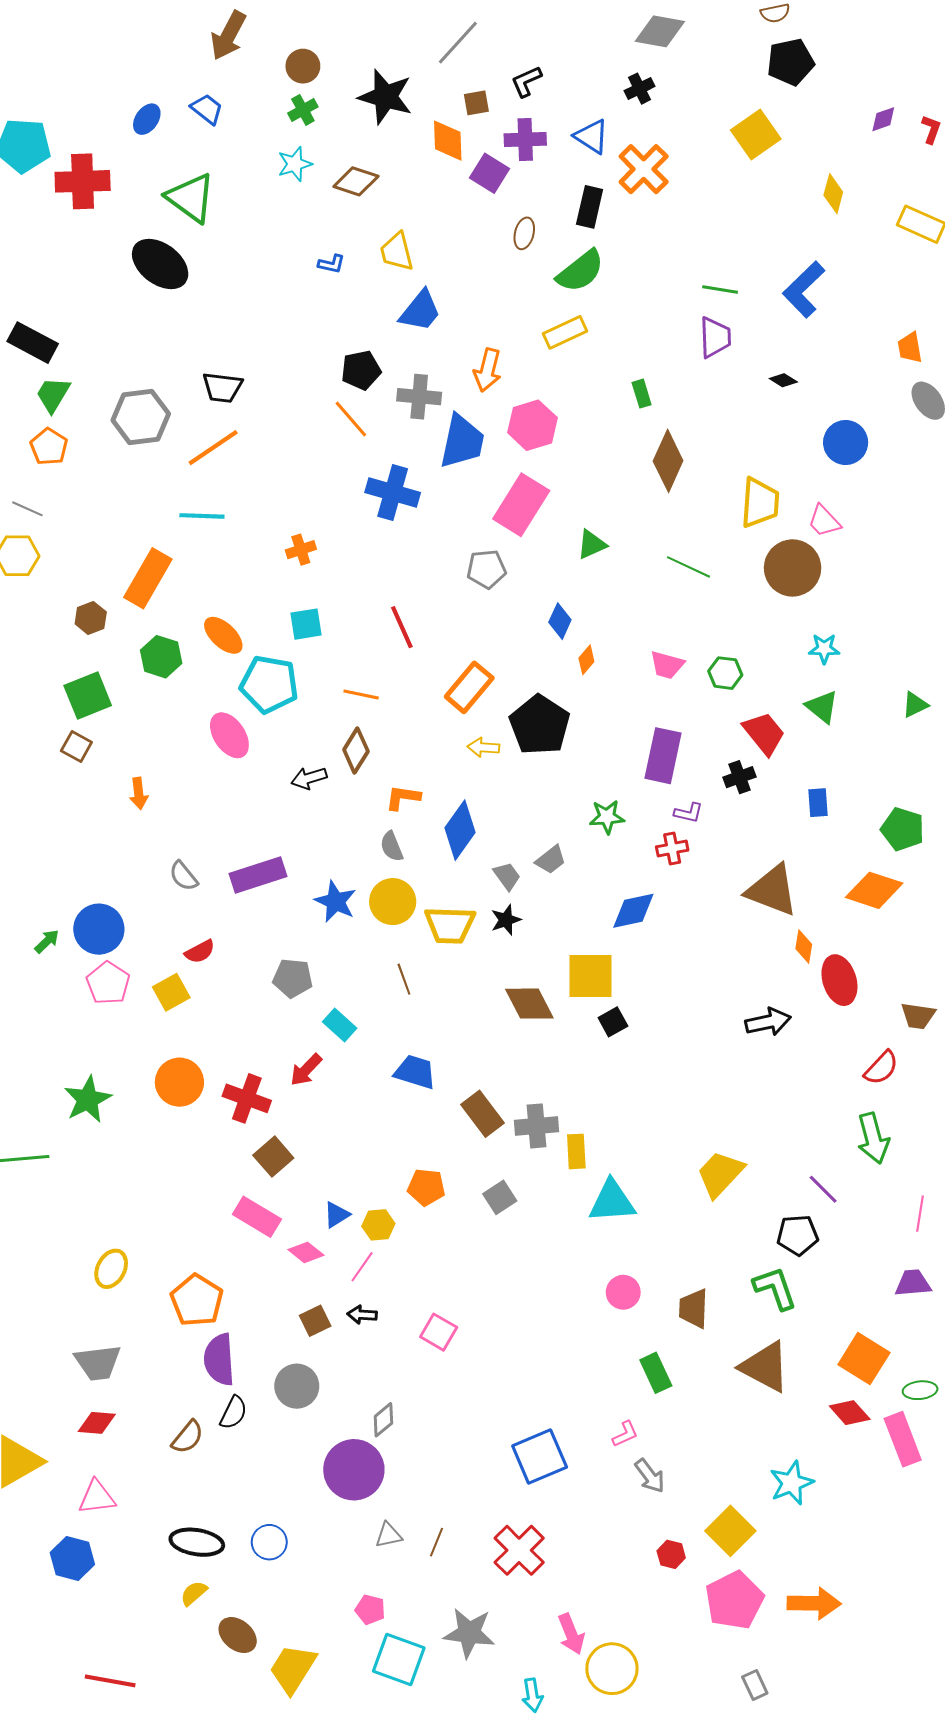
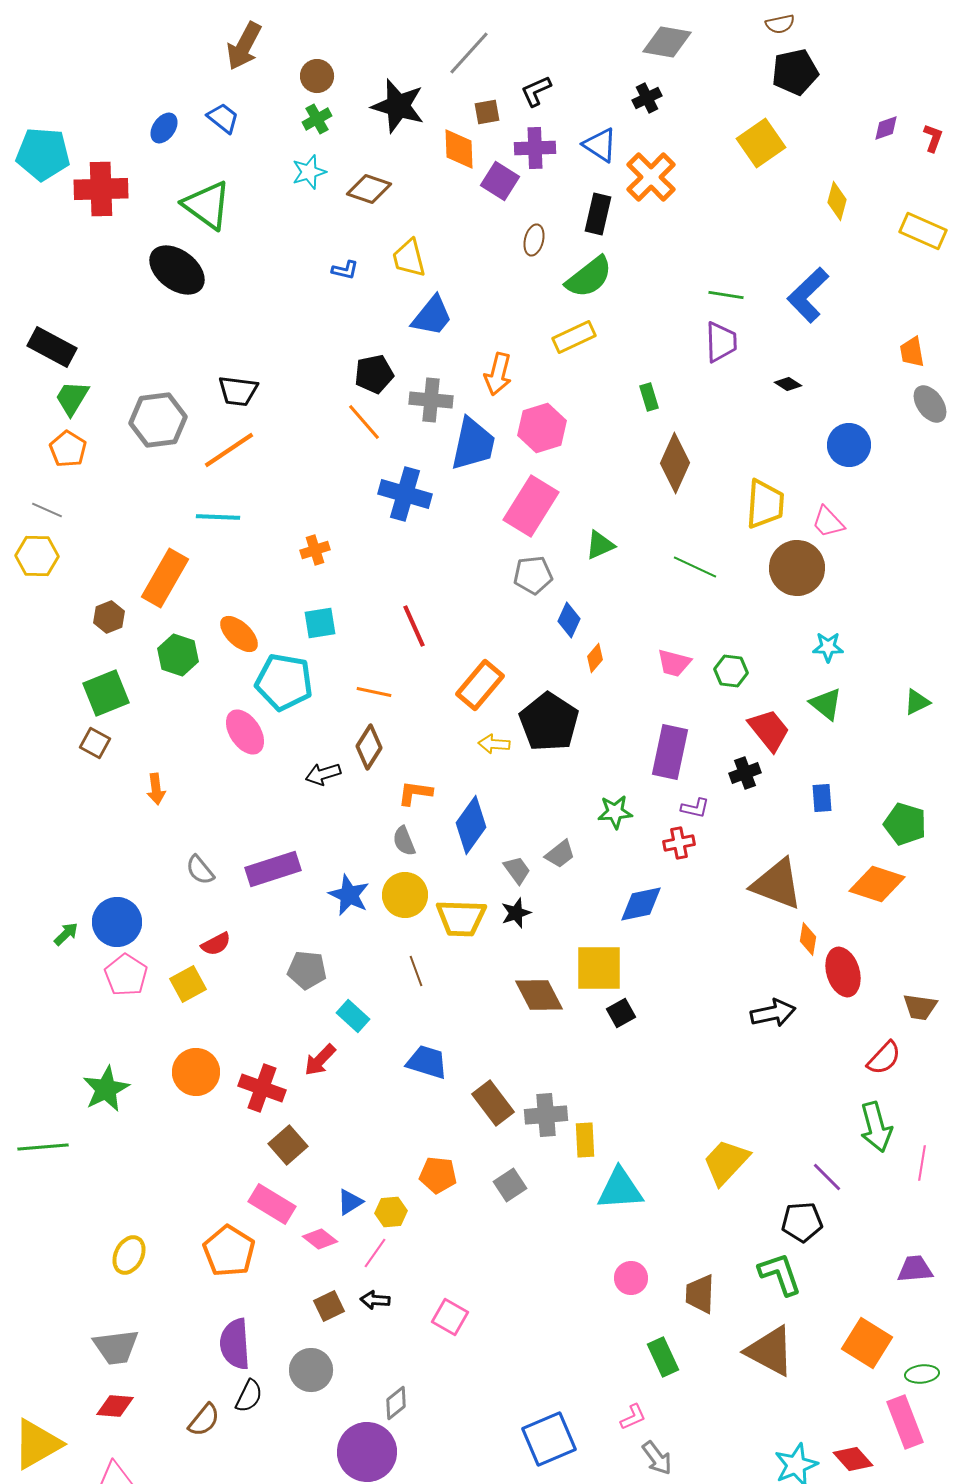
gray pentagon: (487, 569) -> (533, 575), moved
pink line: (920, 1214) -> (922, 1163), moved
orange pentagon: (197, 1300) -> (229, 1251), moved
red diamond: (850, 1413) -> (853, 1459), moved

